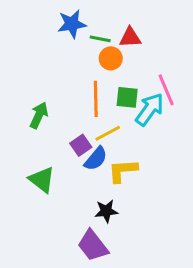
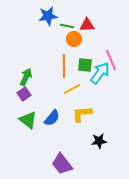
purple square: (81, 145) -> (24, 94), moved
blue semicircle: (96, 159) -> (52, 118), moved
black star: (106, 211) -> (99, 141), moved

